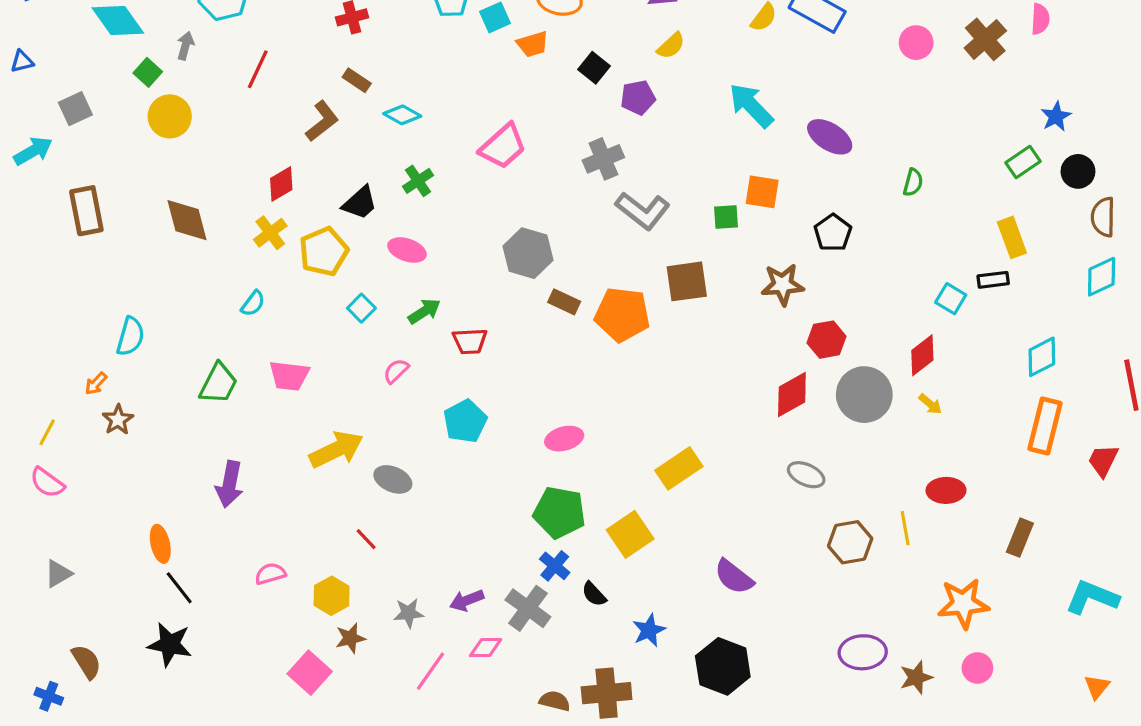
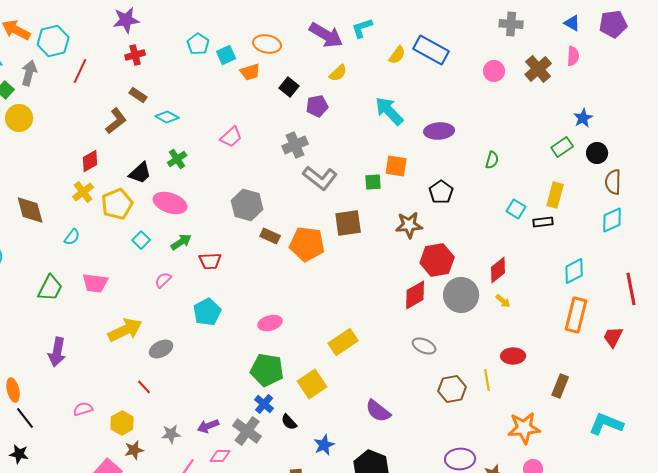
gray arrow: (185, 46) -> (29, 73), size x1.4
red line: (258, 69) -> (80, 71), moved
purple ellipse: (830, 137) -> (439, 131), turned -36
pink trapezoid: (503, 146) -> (231, 137), size x0.7
brown diamond: (187, 220) -> (30, 210), moved
yellow rectangle: (1012, 237) -> (555, 195), turned 35
pink ellipse: (407, 250) -> (170, 203), size x1.4
cyan square: (951, 299) -> (516, 209), moved
red hexagon: (827, 340) -> (437, 260), size x1.4
gray ellipse: (393, 479) -> (161, 349), turned -50
black star: (170, 644) -> (19, 454), size x0.7

